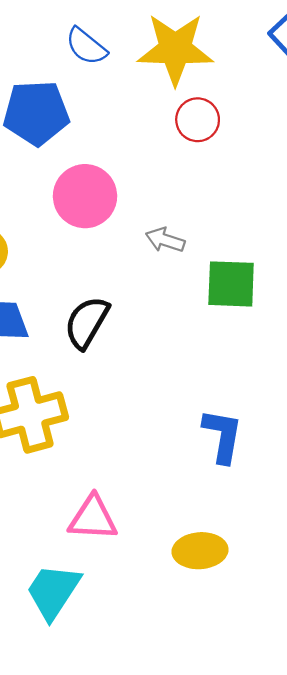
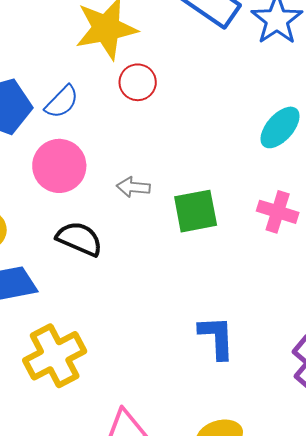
blue semicircle: (86, 46) -> (62, 102), moved, turned -72
black semicircle: (87, 322) -> (79, 239), moved, turned 96

